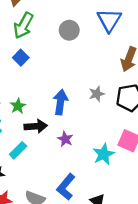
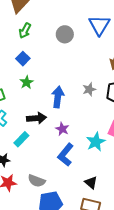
green arrow: (23, 25) -> (25, 31), size x0.7
green star: (18, 106) -> (27, 82), moved
blue L-shape: (66, 187) -> (66, 155), moved

